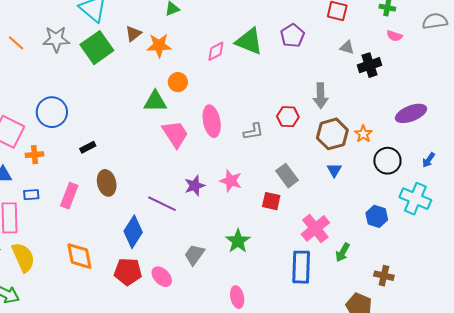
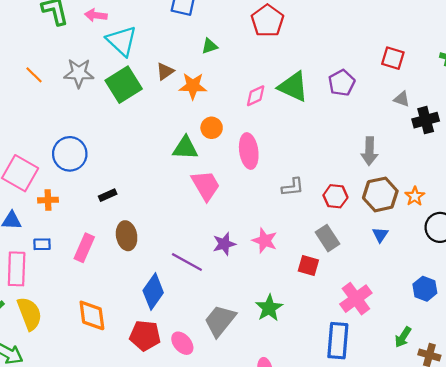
red hexagon: (288, 117) -> (335, 196), moved
pink ellipse: (212, 121) -> (249, 151), moved
green arrow: (343, 252) -> (403, 337), moved
gray trapezoid: (194, 255) -> (220, 321), size x1.4

